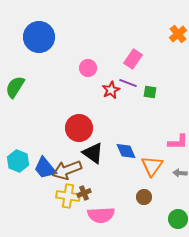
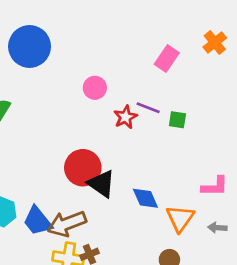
pink rectangle: (133, 59) -> (167, 58), moved
black triangle: (93, 153) -> (101, 184), moved

